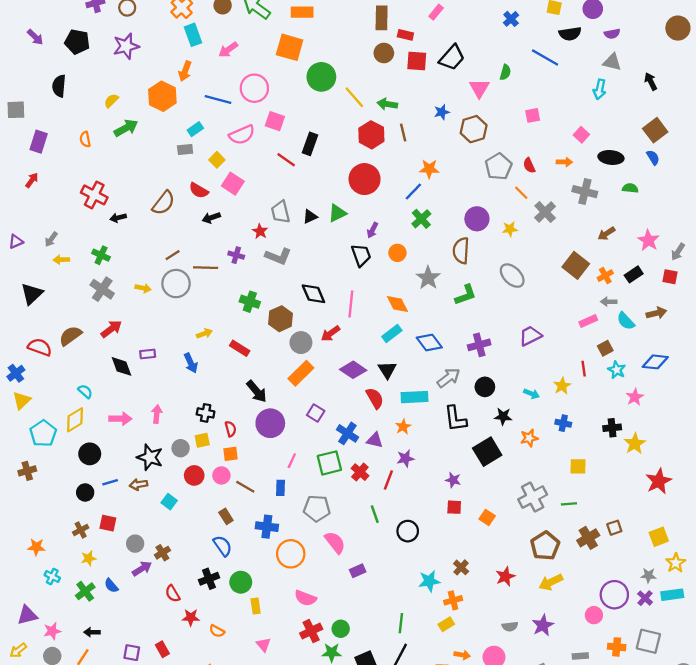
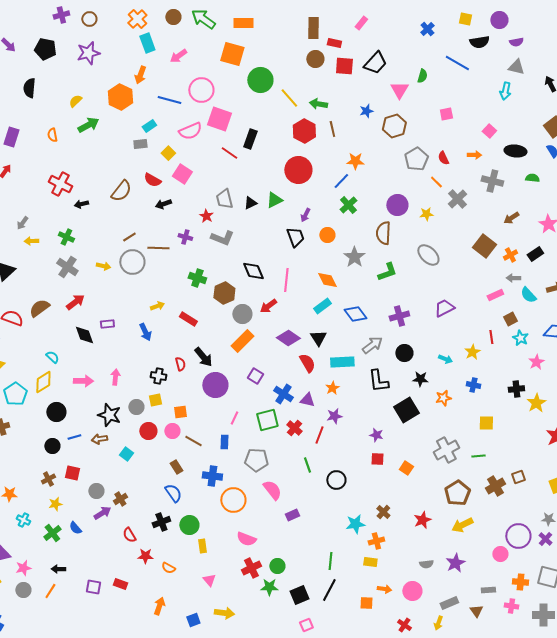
pink square: (275, 121) -> (219, 119), size x1.4
red semicircle: (231, 429) -> (180, 364), moved
yellow rectangle: (446, 624) -> (370, 562), turned 40
red rectangle: (162, 649) -> (120, 584), turned -40

